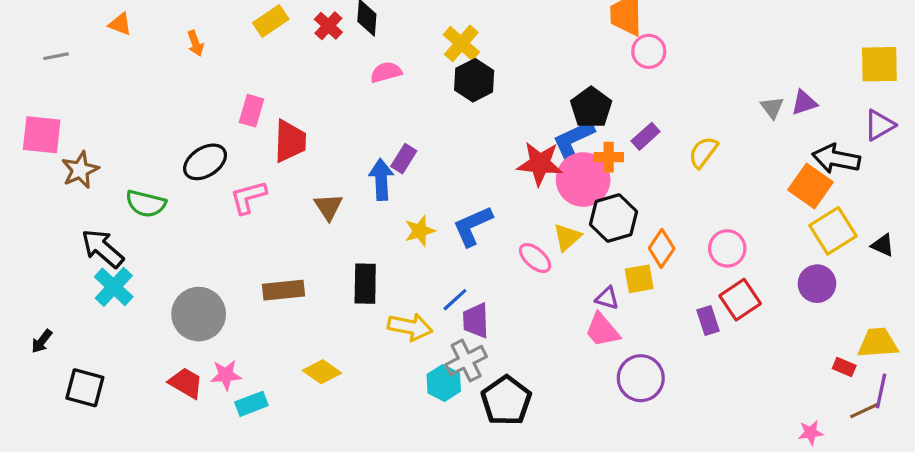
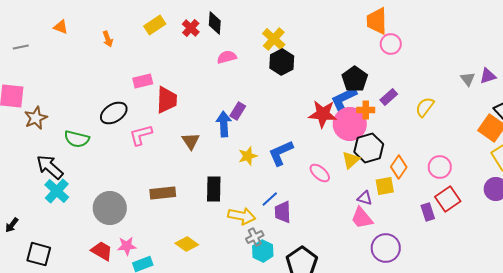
pink rectangle: (251, 111) -> (143, 81), turned 60
yellow triangle: (567, 237) -> (351, 160), moved
gray cross: (466, 361) -> (255, 237), moved, size x0.7

